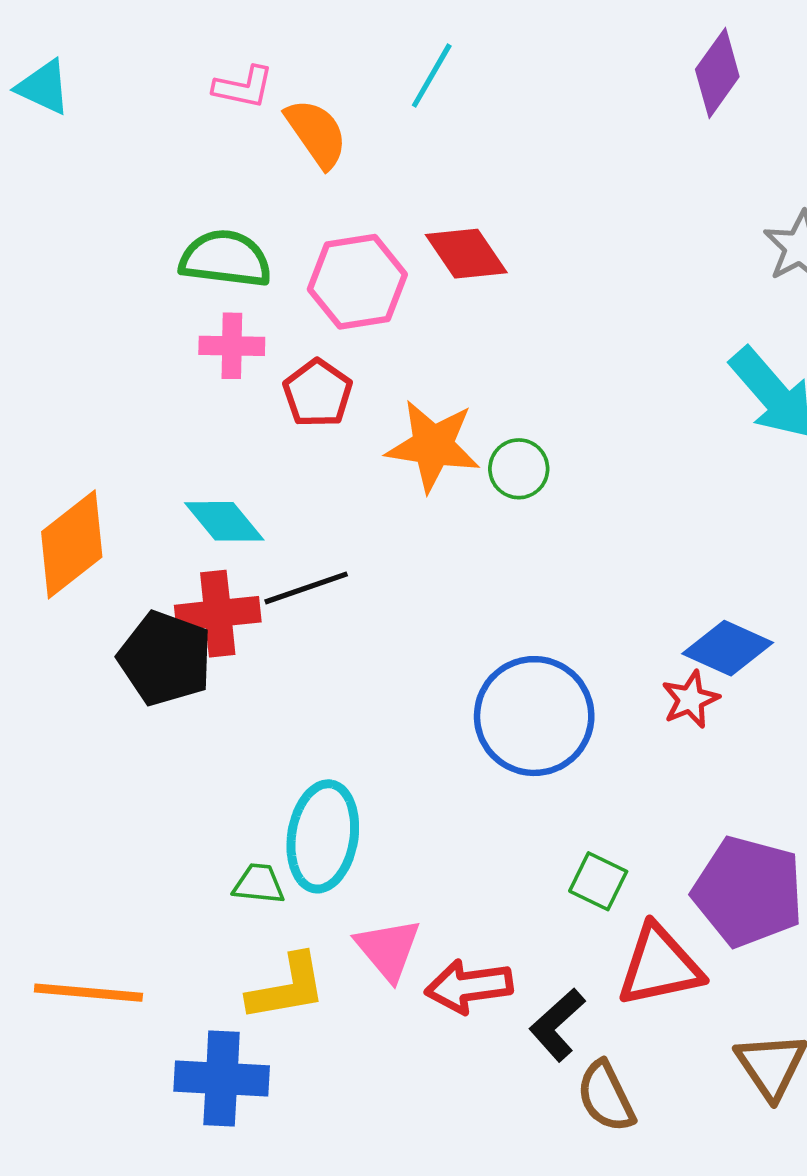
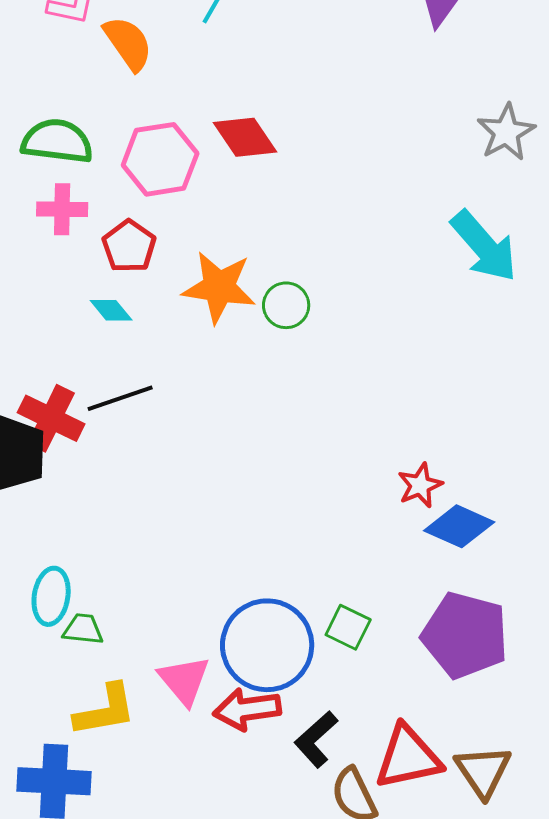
cyan diamond: (224, 521) -> (111, 310), moved, size x0.7
red cross: (218, 614) -> (51, 418), turned 32
blue diamond: (728, 648) -> (459, 526), moved
blue circle: (534, 716) -> (267, 645), moved
cyan ellipse: (323, 836) -> (51, 596), moved, size x0.7
red triangle: (660, 966) -> (408, 757), moved

